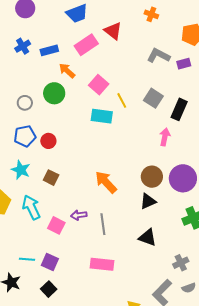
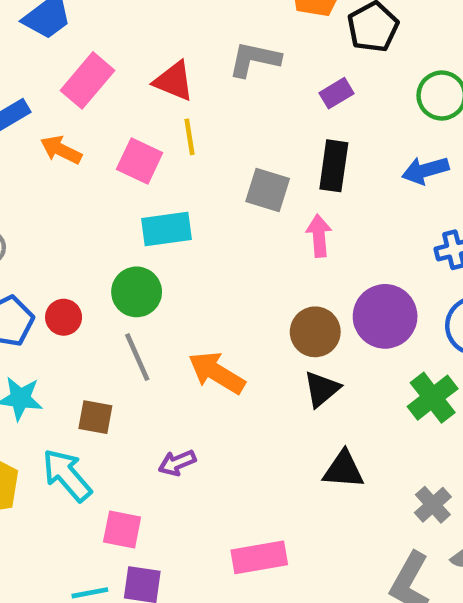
red triangle: (113, 31) -> (174, 81), moved
purple rectangle: (184, 64) -> (337, 93), moved
green circle: (54, 93) -> (137, 292), moved
gray square: (153, 98) -> (268, 190), moved
yellow line: (122, 100) -> (189, 137), moved, turned 35
brown square: (51, 178) -> (95, 417), moved
gray line: (103, 224) -> (137, 357), moved
pink square: (56, 225) -> (122, 530), moved

